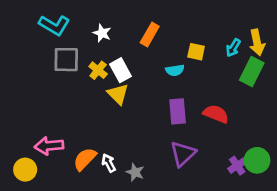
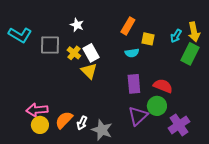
cyan L-shape: (54, 25) -> (20, 35), moved
orange rectangle: (150, 34) -> (128, 26), moved
green circle: (257, 160) -> (157, 106), moved
white arrow: (109, 163) -> (82, 123), turned -128
purple cross: (237, 166) -> (179, 125), size x1.5
yellow circle: (25, 170) -> (40, 125), moved
gray star: (135, 172) -> (102, 130), size x1.5

